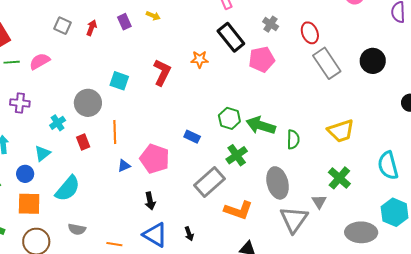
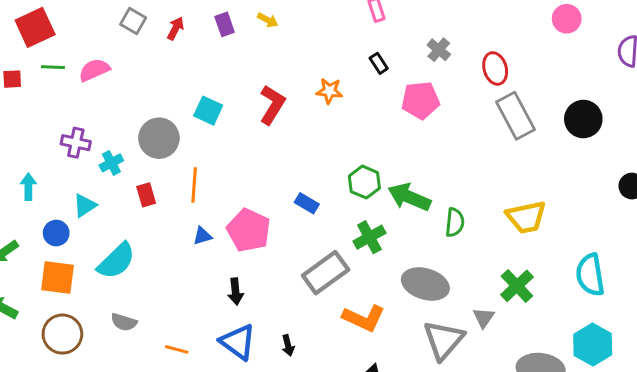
black rectangle: (231, 37) -> (379, 63), size x0.5
purple cross: (20, 103) -> (76, 143), moved
gray ellipse: (278, 183) -> (425, 284), turned -64

